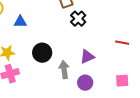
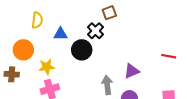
black cross: (78, 19) -> (95, 31), moved
black circle: (42, 53) -> (82, 50), moved

